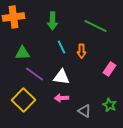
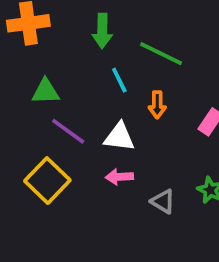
green line: (96, 26) -> (161, 54), moved
orange arrow: (82, 51) -> (157, 105), moved

